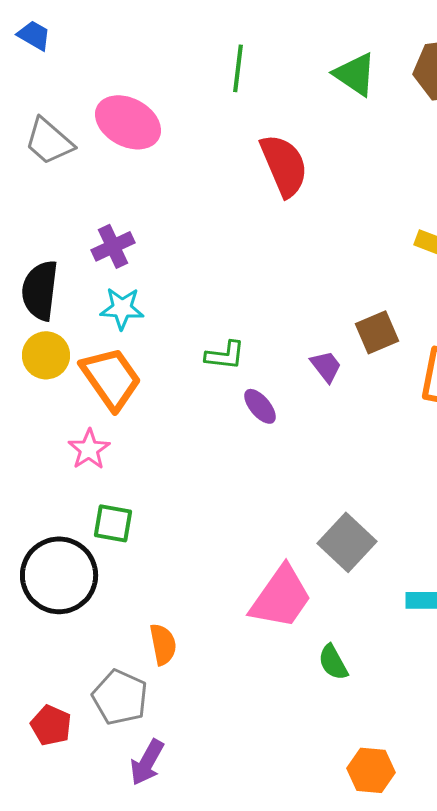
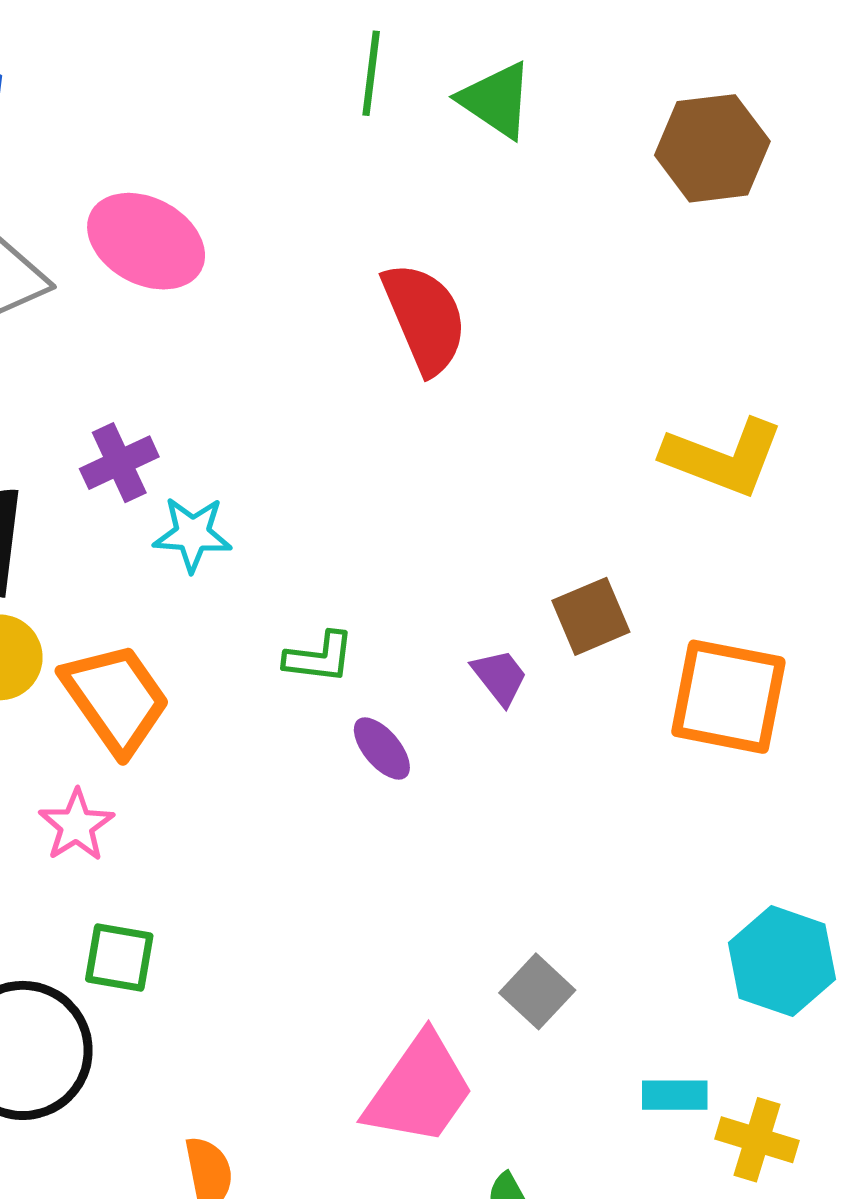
green line: (238, 68) -> (371, 73), moved
green triangle: (355, 74) -> (496, 100), moved
cyan star: (122, 308) -> (192, 534), moved
gray square: (347, 542) -> (537, 991), size x0.7

